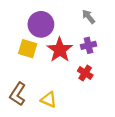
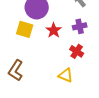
red star: (60, 50) -> (54, 30), size x0.7
yellow triangle: (49, 100) -> (66, 75), moved

